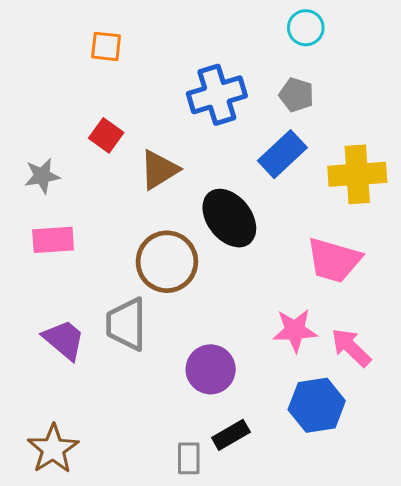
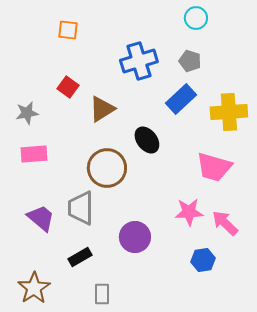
black ellipse: (229, 218) -> (147, 140), size x0.7
blue hexagon: (317, 405) -> (203, 260), size x0.7
black rectangle: (231, 435) -> (80, 257), moved
gray rectangle: (189, 458) -> (102, 294), moved

